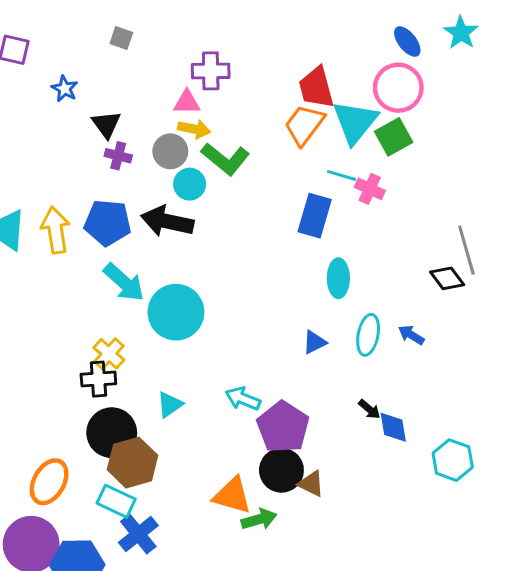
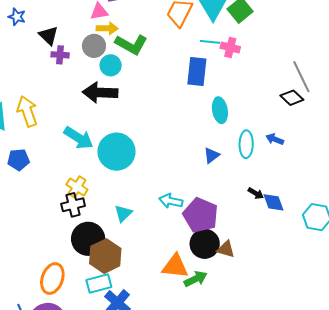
blue pentagon: (108, 223) -> (18, 160), moved, size x0.7
cyan rectangle: (116, 501) -> (99, 284), turned -30

